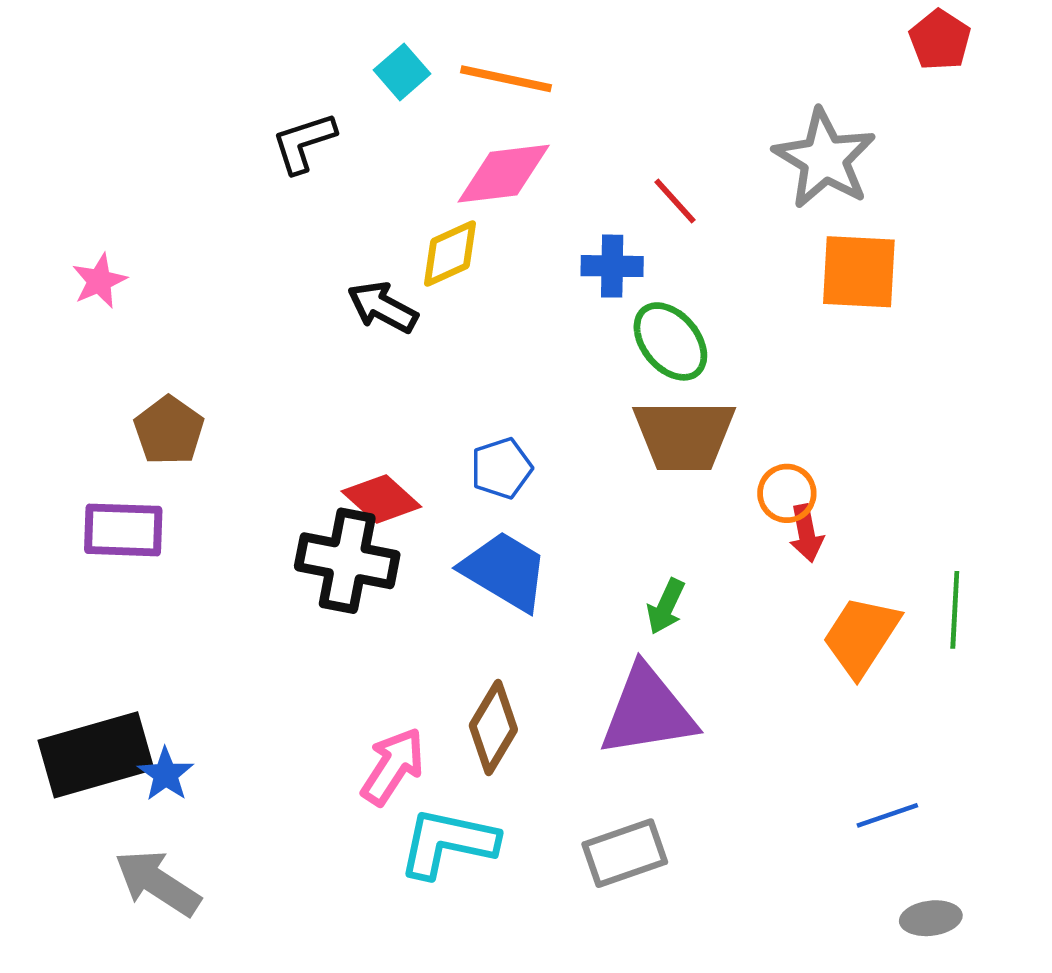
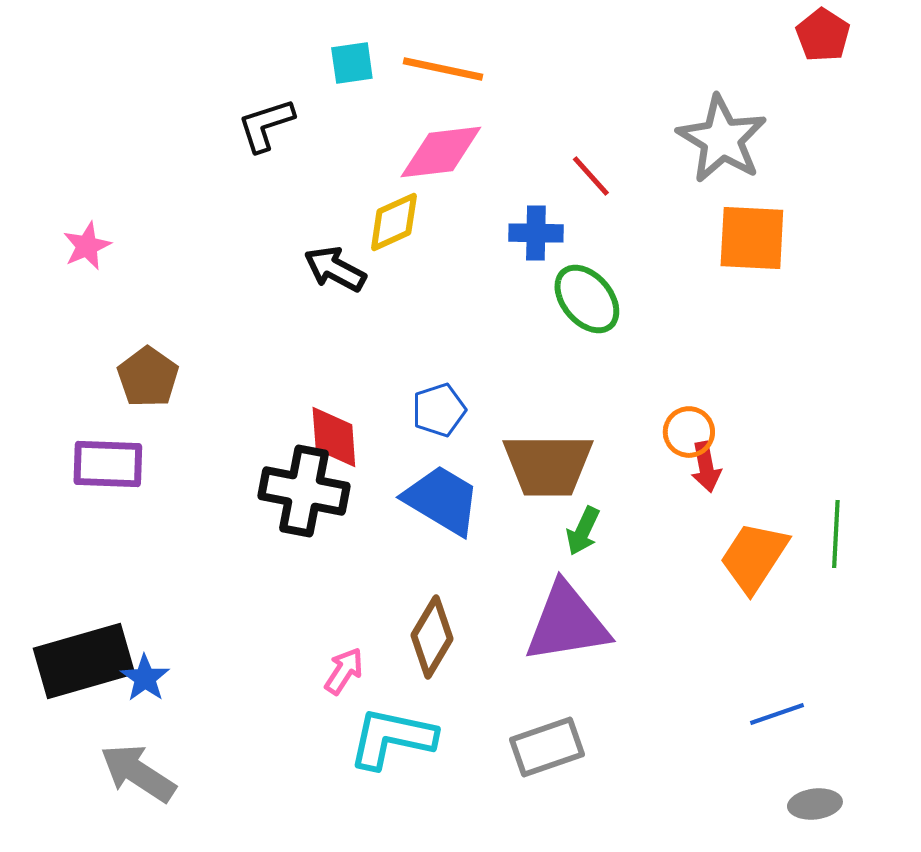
cyan square: (402, 72) -> (352, 63), turned 33
brown trapezoid: (684, 435) -> (548, 465), moved
red diamond: (381, 499) -> (334, 437), turned 44
pink arrow: (393, 766) -> (344, 671), size x0.7

